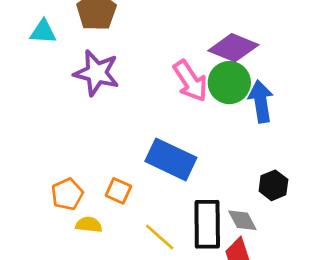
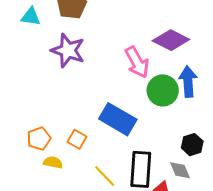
green circle: (229, 83) -> (163, 90), moved
gray diamond: (242, 220) -> (180, 170), moved

